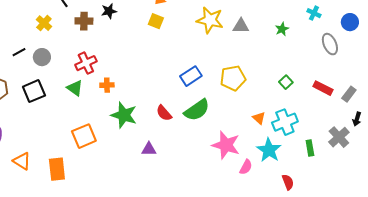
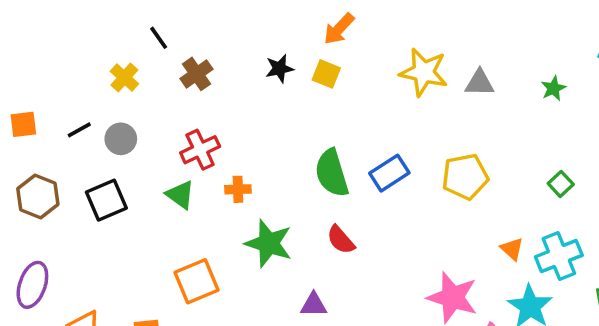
black star: (109, 11) -> (279, 69), moved
brown cross: (84, 21) -> (197, 74), turned -36
green semicircle: (197, 110) -> (332, 173), moved, turned 108

